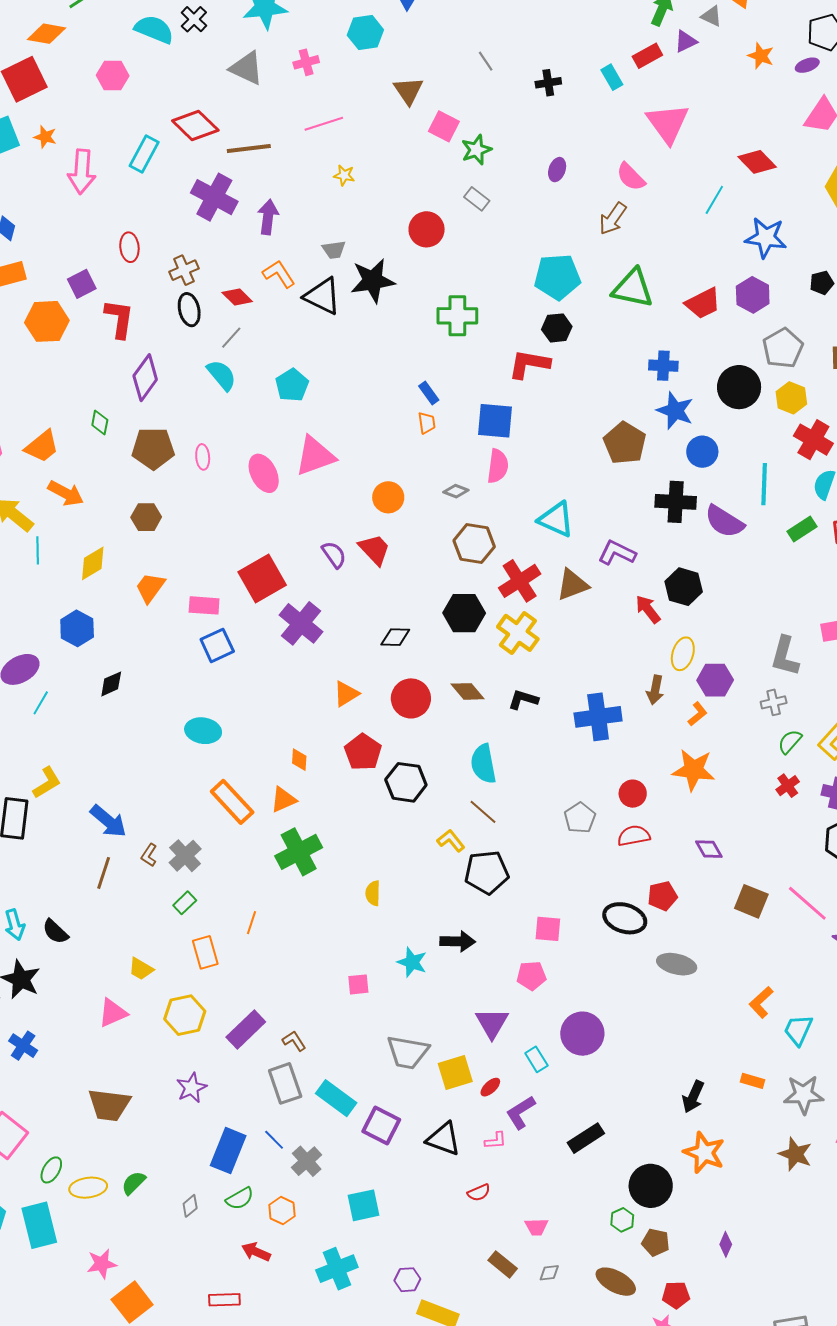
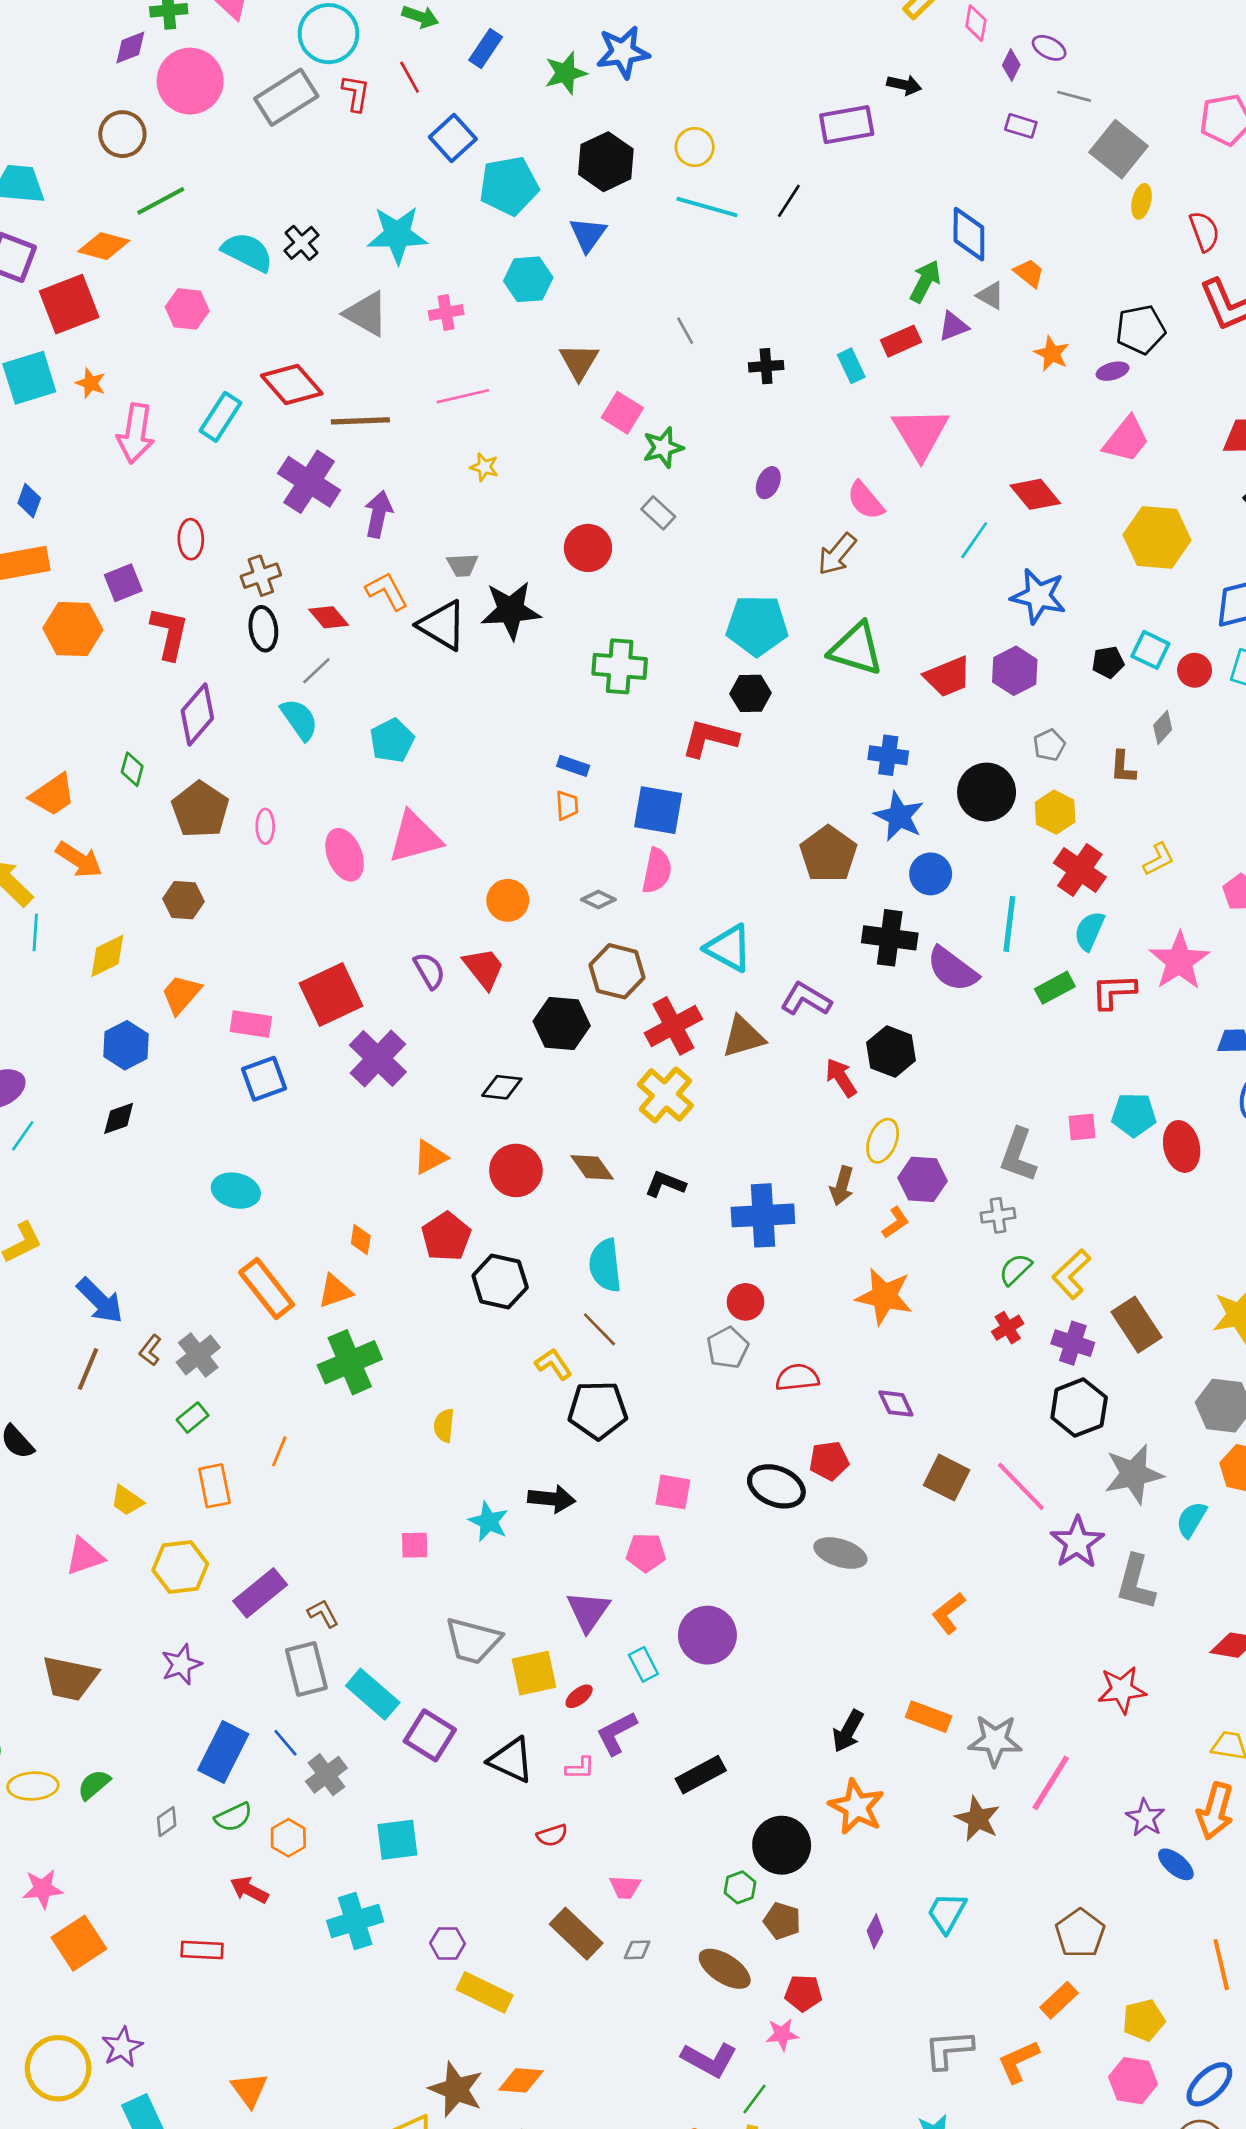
gray pentagon: (783, 348) -> (1049, 745), size x0.6
blue rectangle: (429, 393) -> (573, 766), turned -40
brown pentagon: (153, 448) -> (200, 809), turned 30
black hexagon: (464, 613) -> (562, 1023), moved
blue hexagon: (77, 628) -> (126, 1045), moved
red circle: (633, 794) -> (746, 1302), moved
cyan trapezoid: (798, 1030) -> (947, 1913), moved
orange rectangle: (752, 1081) -> (929, 1717), size x1.4
brown rectangle: (503, 1264) -> (576, 1934), size x1.4

